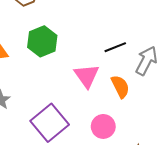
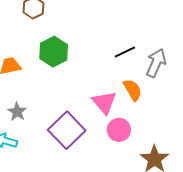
pink triangle: (87, 76) -> (104, 102), moved

